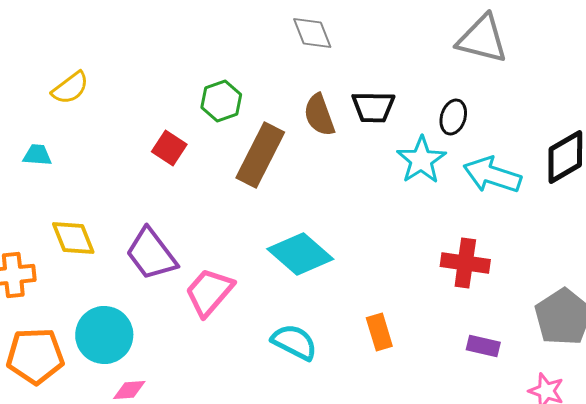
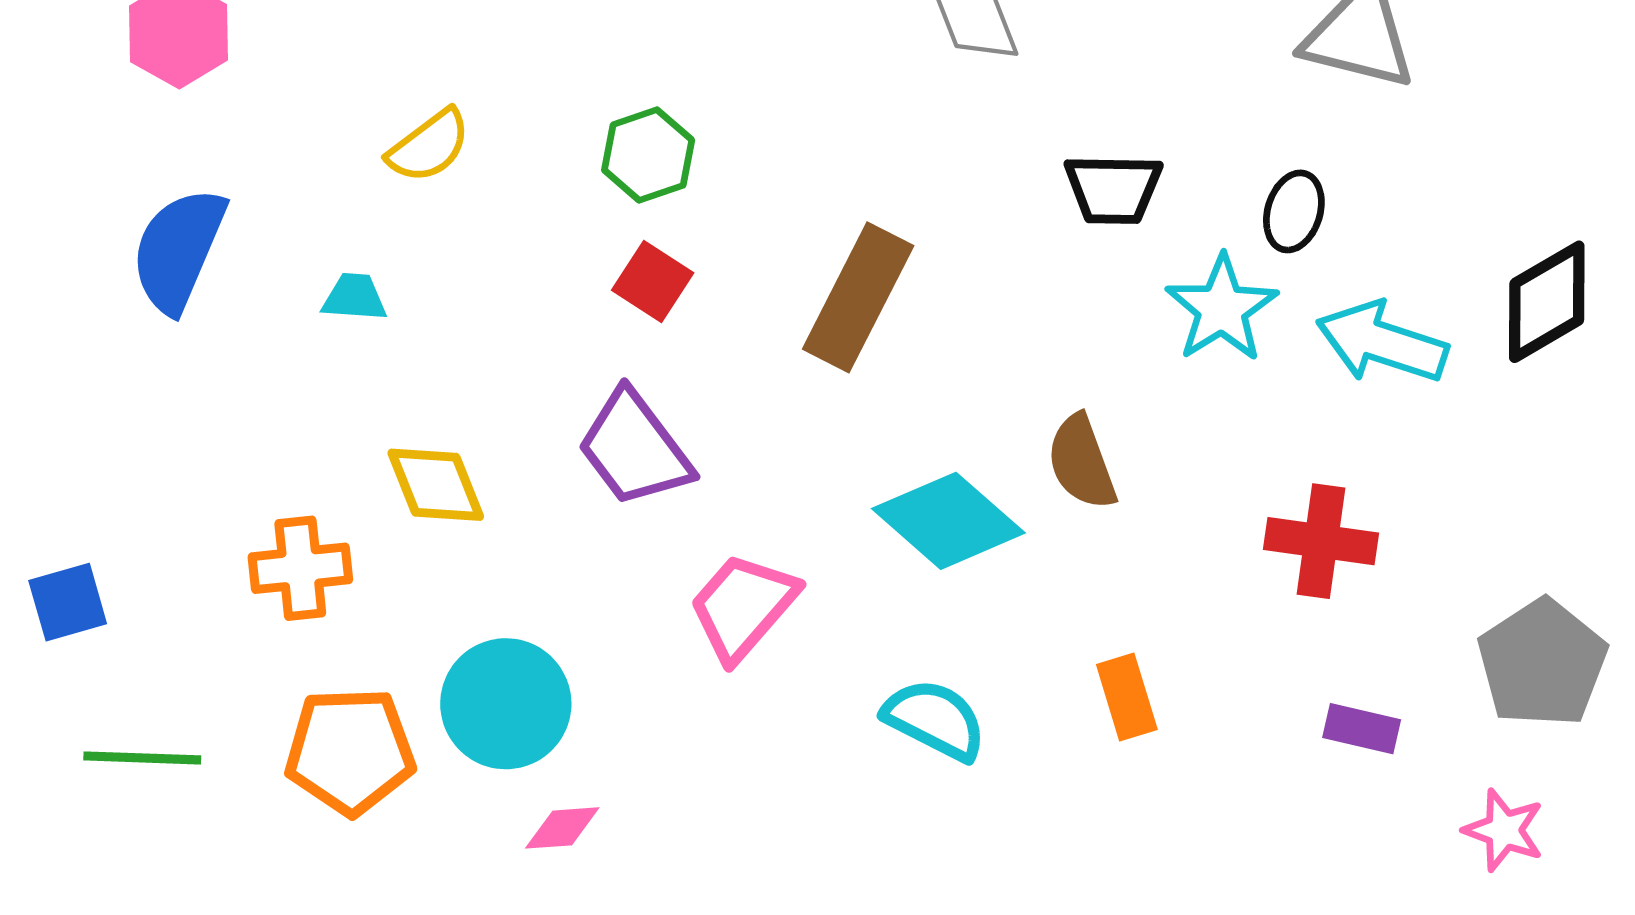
green hexagon: (221, 101) -> (648, 155), moved
brown semicircle: (319, 115) -> (1082, 462), moved
purple trapezoid: (151, 254) -> (635, 449), moved

